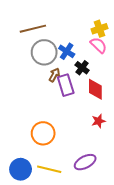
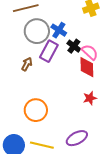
pink semicircle: (98, 45) -> (90, 52), moved
brown arrow: (54, 75) -> (27, 64), moved
purple rectangle: (66, 85) -> (49, 51), moved, turned 45

